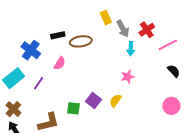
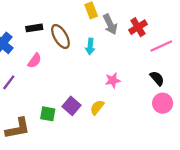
brown ellipse: (81, 41) -> (60, 36), turned 65
cyan arrow: (131, 49) -> (90, 46), moved
black semicircle: (174, 71) -> (157, 78), moved
pink circle: (171, 106) -> (163, 103), moved

